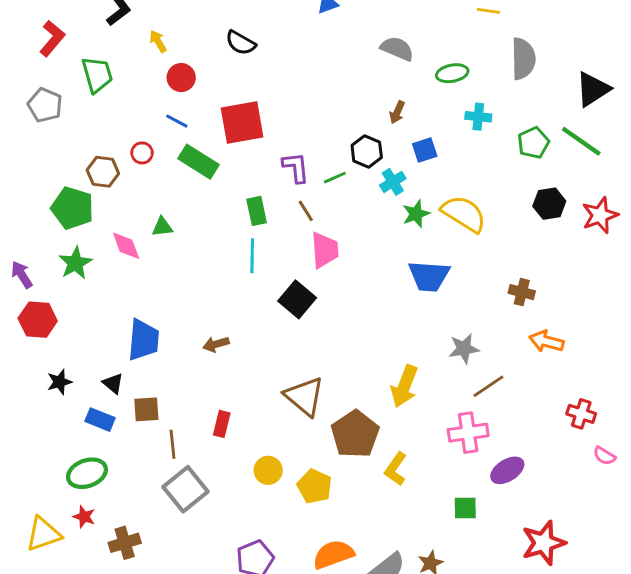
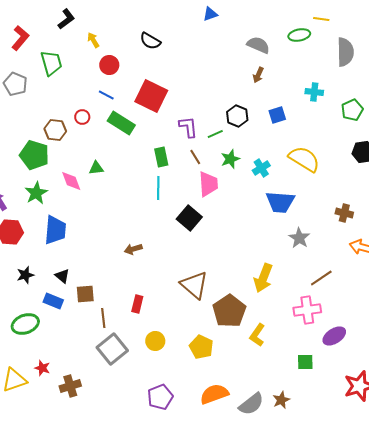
green ellipse: (452, 73) -> (299, 35), moved
brown arrow: (397, 112) -> (258, 75), moved
red square: (242, 122) -> (151, 96), turned 36
cyan cross: (393, 182) -> (261, 168), moved
green star: (416, 214) -> (230, 159), moved
blue trapezoid: (143, 340) -> (55, 230), moved
gray star: (464, 349) -> (299, 238), moved, turned -30
yellow circle: (268, 470) -> (155, 341), moved
green ellipse: (87, 473) -> (25, 324), moved

